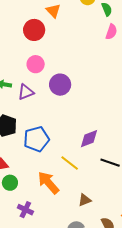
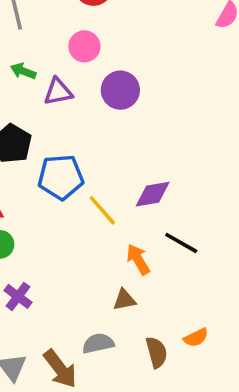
yellow line: (70, 163) -> (102, 210), moved
orange arrow: (48, 183) -> (138, 259), moved, size x0.7

